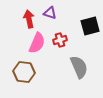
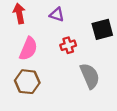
red arrow: (29, 19) -> (19, 13), moved
pink semicircle: (37, 43) -> (28, 49), moved

